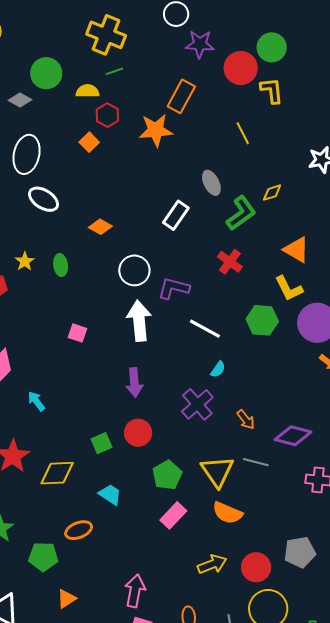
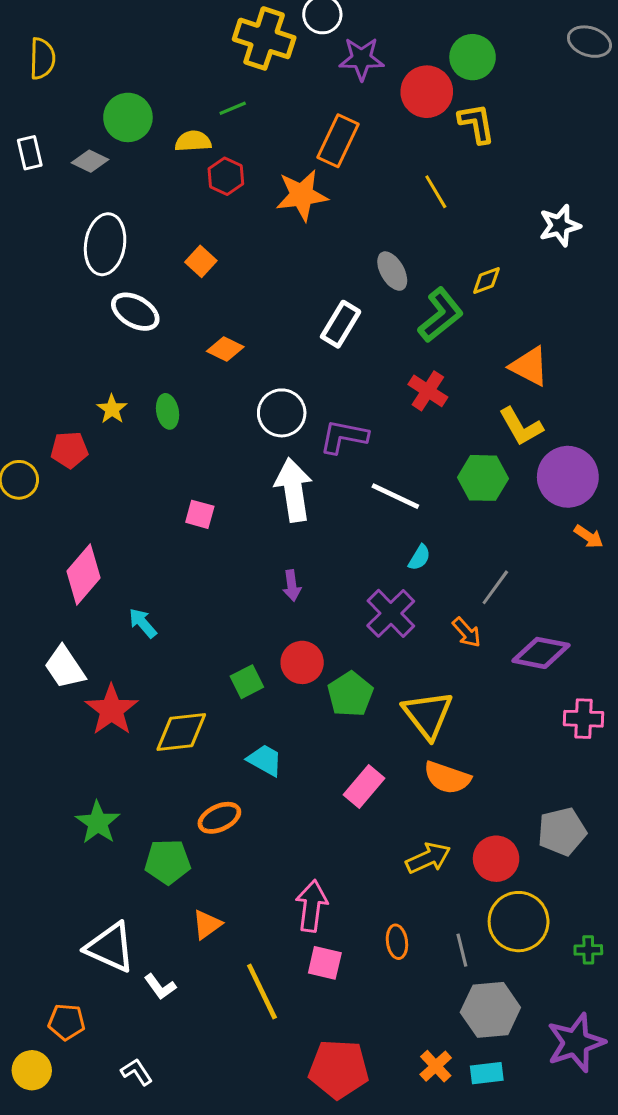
yellow cross: (106, 35) -> (264, 38), moved
orange square: (89, 142) -> (201, 261), moved
purple arrow: (134, 383) -> (292, 585), size x0.7
gray line: (256, 462) -> (495, 587), moved, turned -65
green pentagon: (167, 475) -> (350, 694), moved

